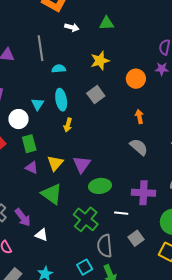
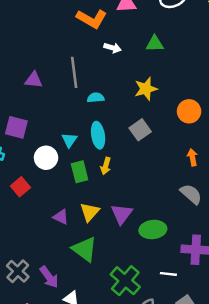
green rectangle: (29, 144) -> (80, 172), moved
green ellipse: (100, 186) -> (153, 230), moved

